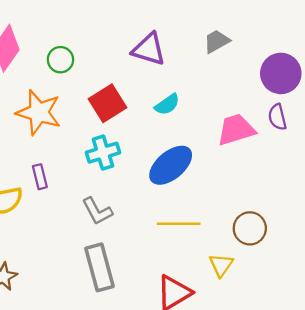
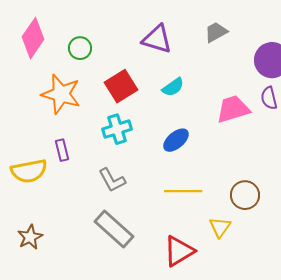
blue ellipse: (171, 165) -> (176, 140), size x0.7
gray rectangle: (99, 267) -> (114, 229), turned -33

